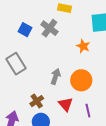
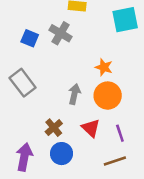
orange star: (83, 46) -> (104, 67), moved

